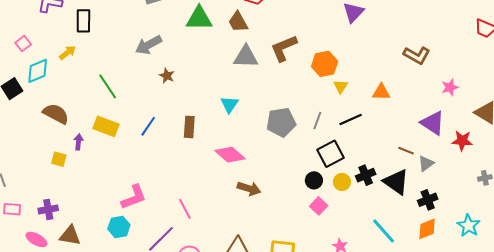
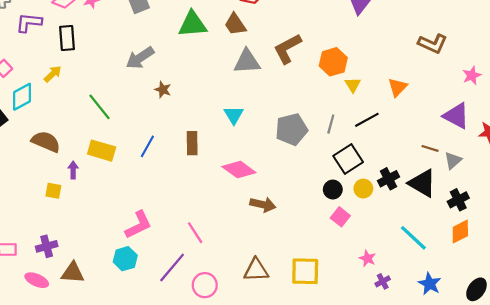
orange triangle: (381, 92) -> (398, 87), turned -42

